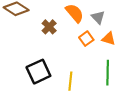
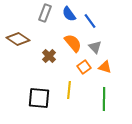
black square: (38, 72) -> (39, 98), turned 30
yellow line: (70, 81) -> (69, 90), moved

